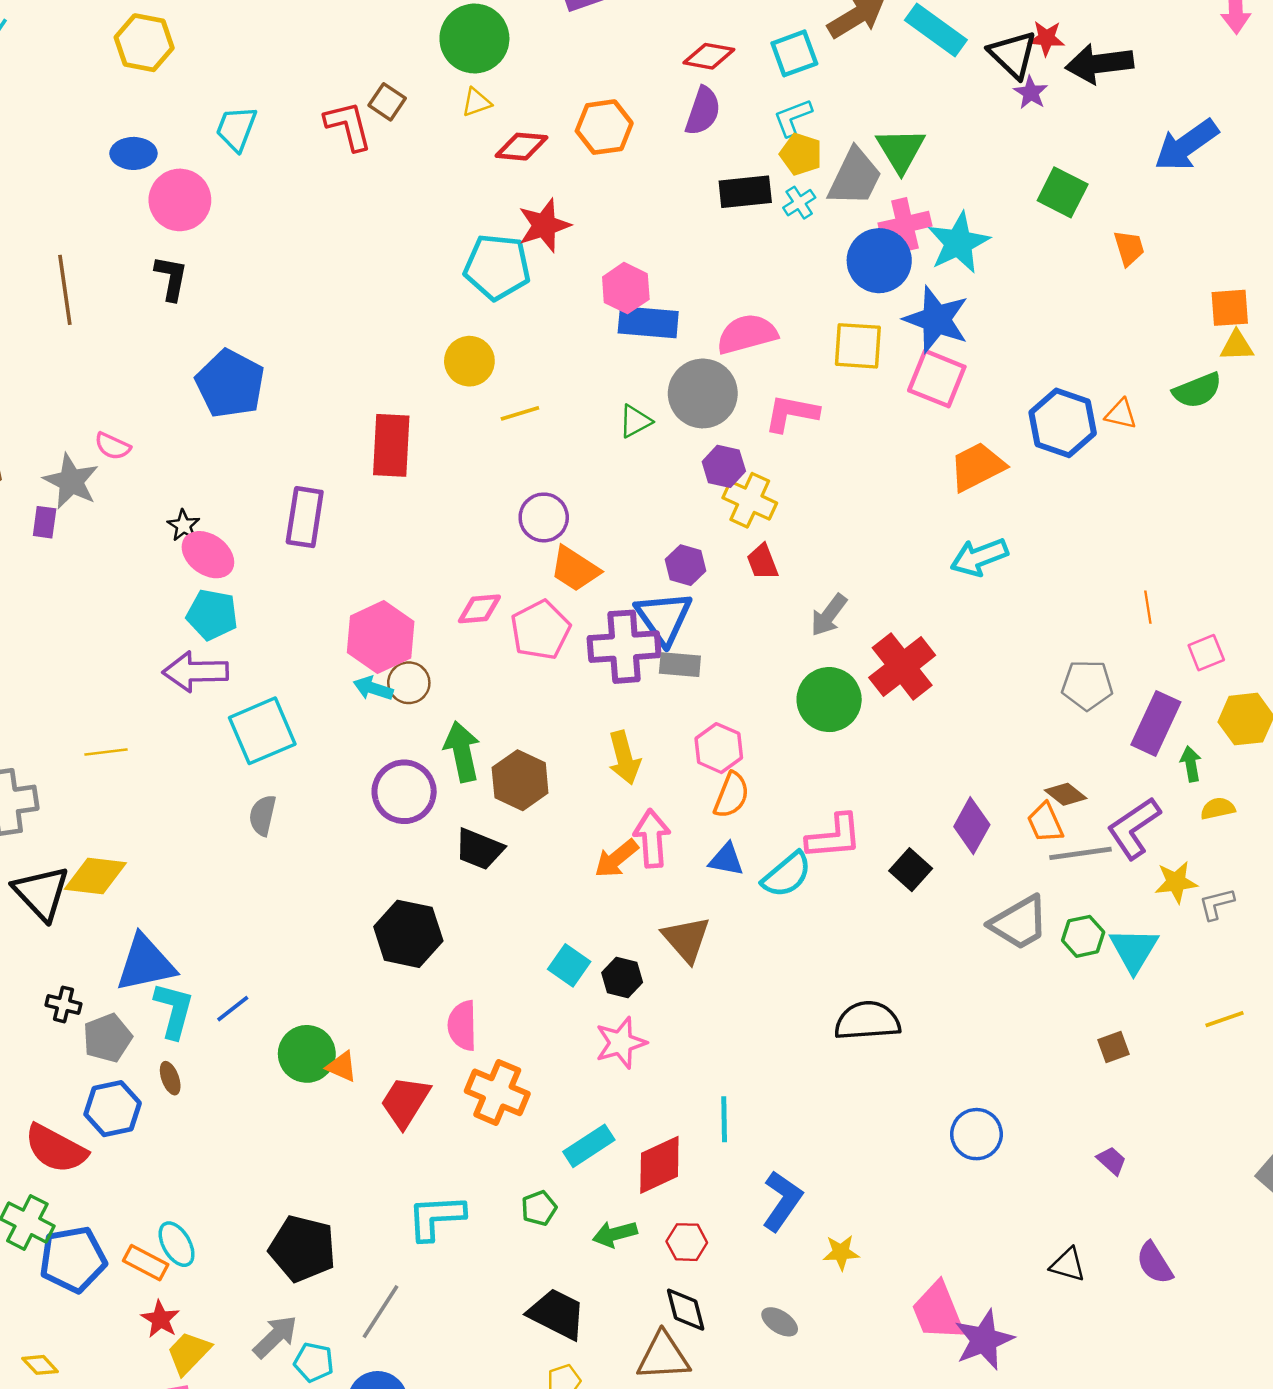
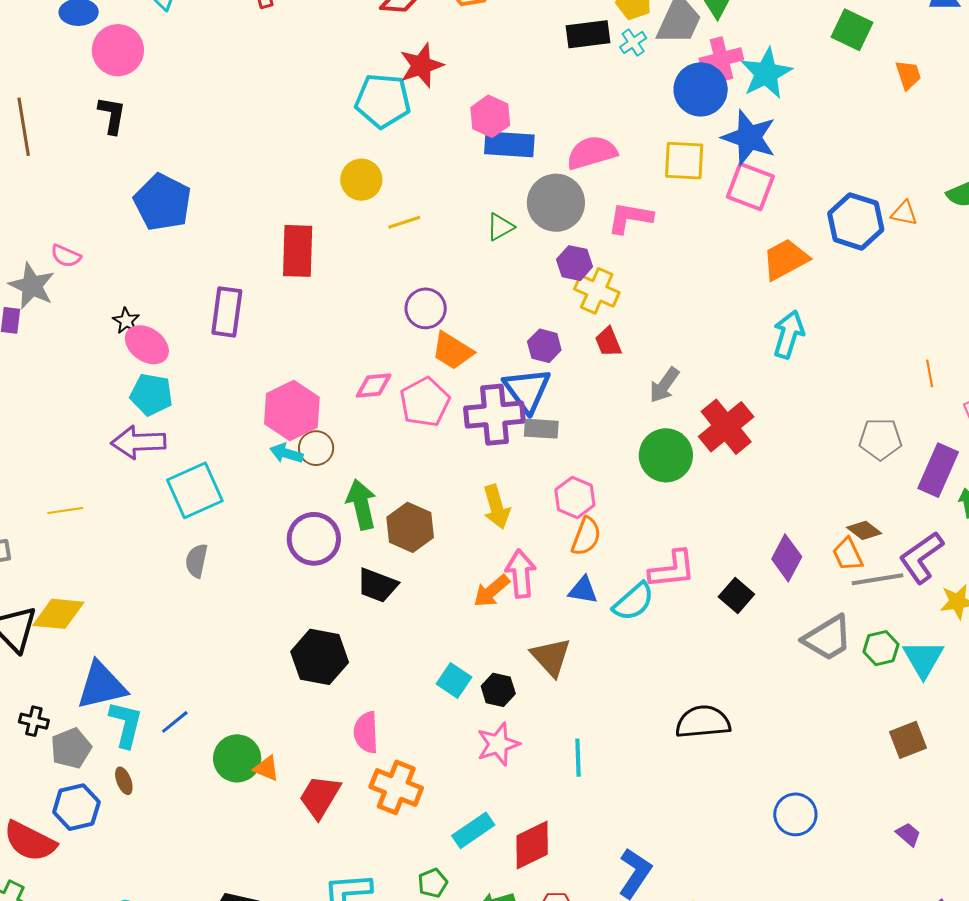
cyan arrow: (979, 557) -> (789, 334), turned 129
brown square: (1114, 1047) -> (908, 740), size x1.4
cyan line: (724, 1119) -> (578, 758), moved

